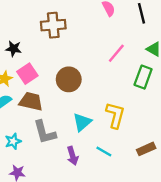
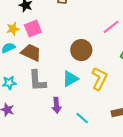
brown circle: (69, 79) -> (81, 50), moved
cyan line: (104, 152) -> (82, 118), moved

